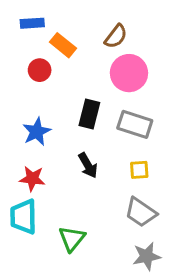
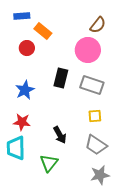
brown semicircle: (116, 36) -> (98, 25), moved
black arrow: (88, 165) -> (60, 135), moved

